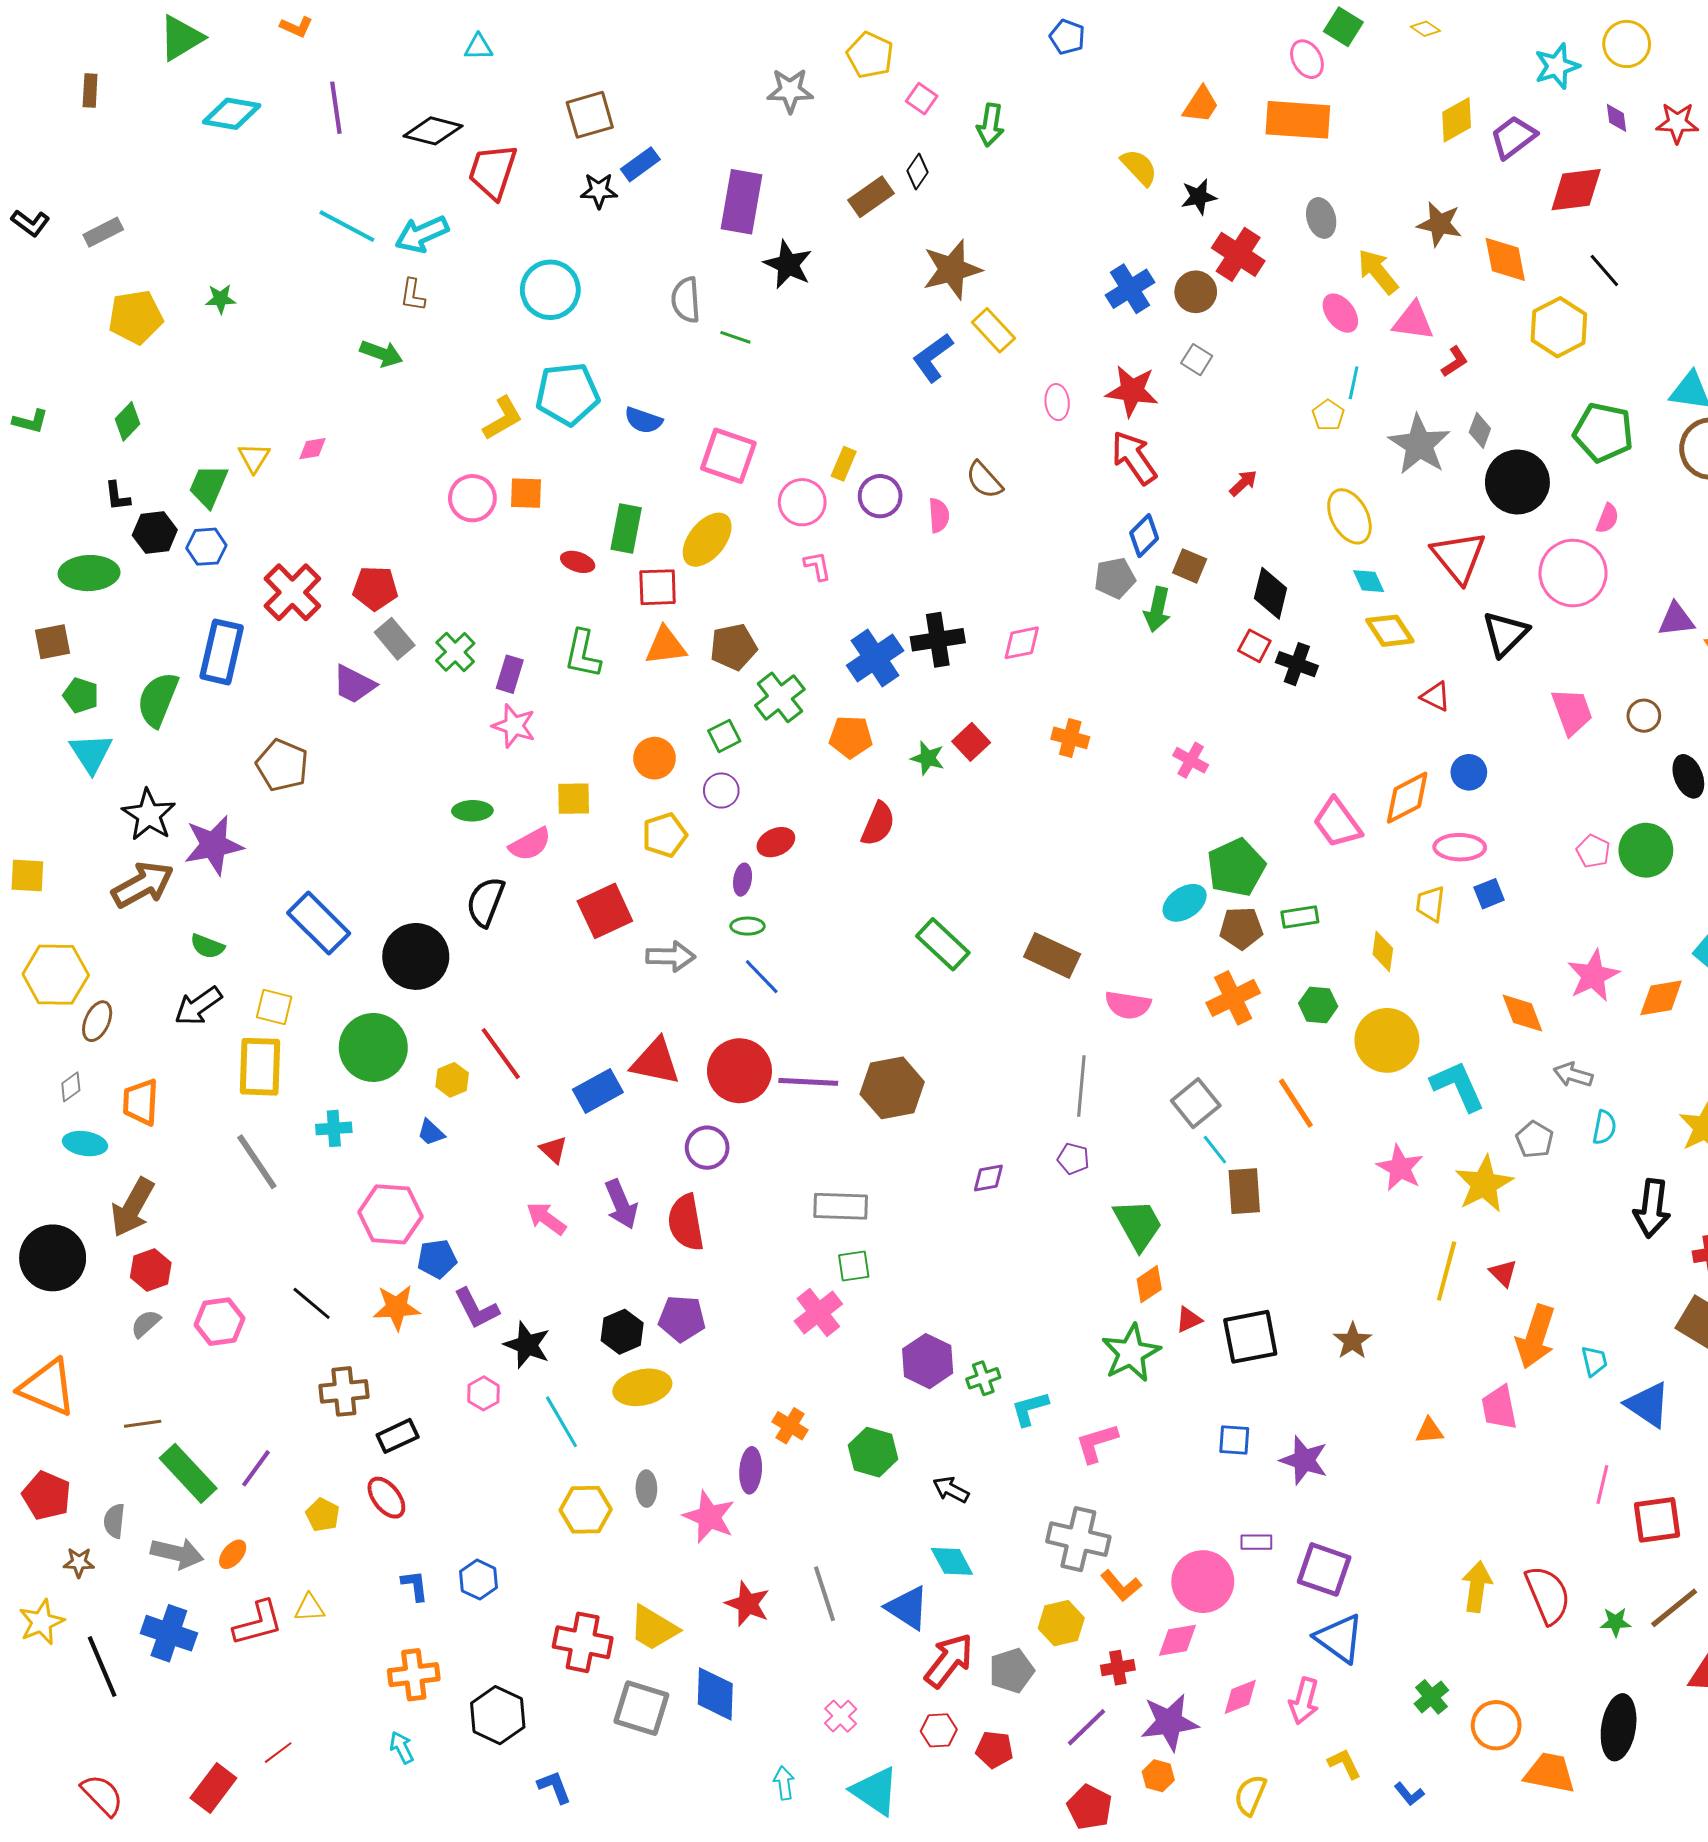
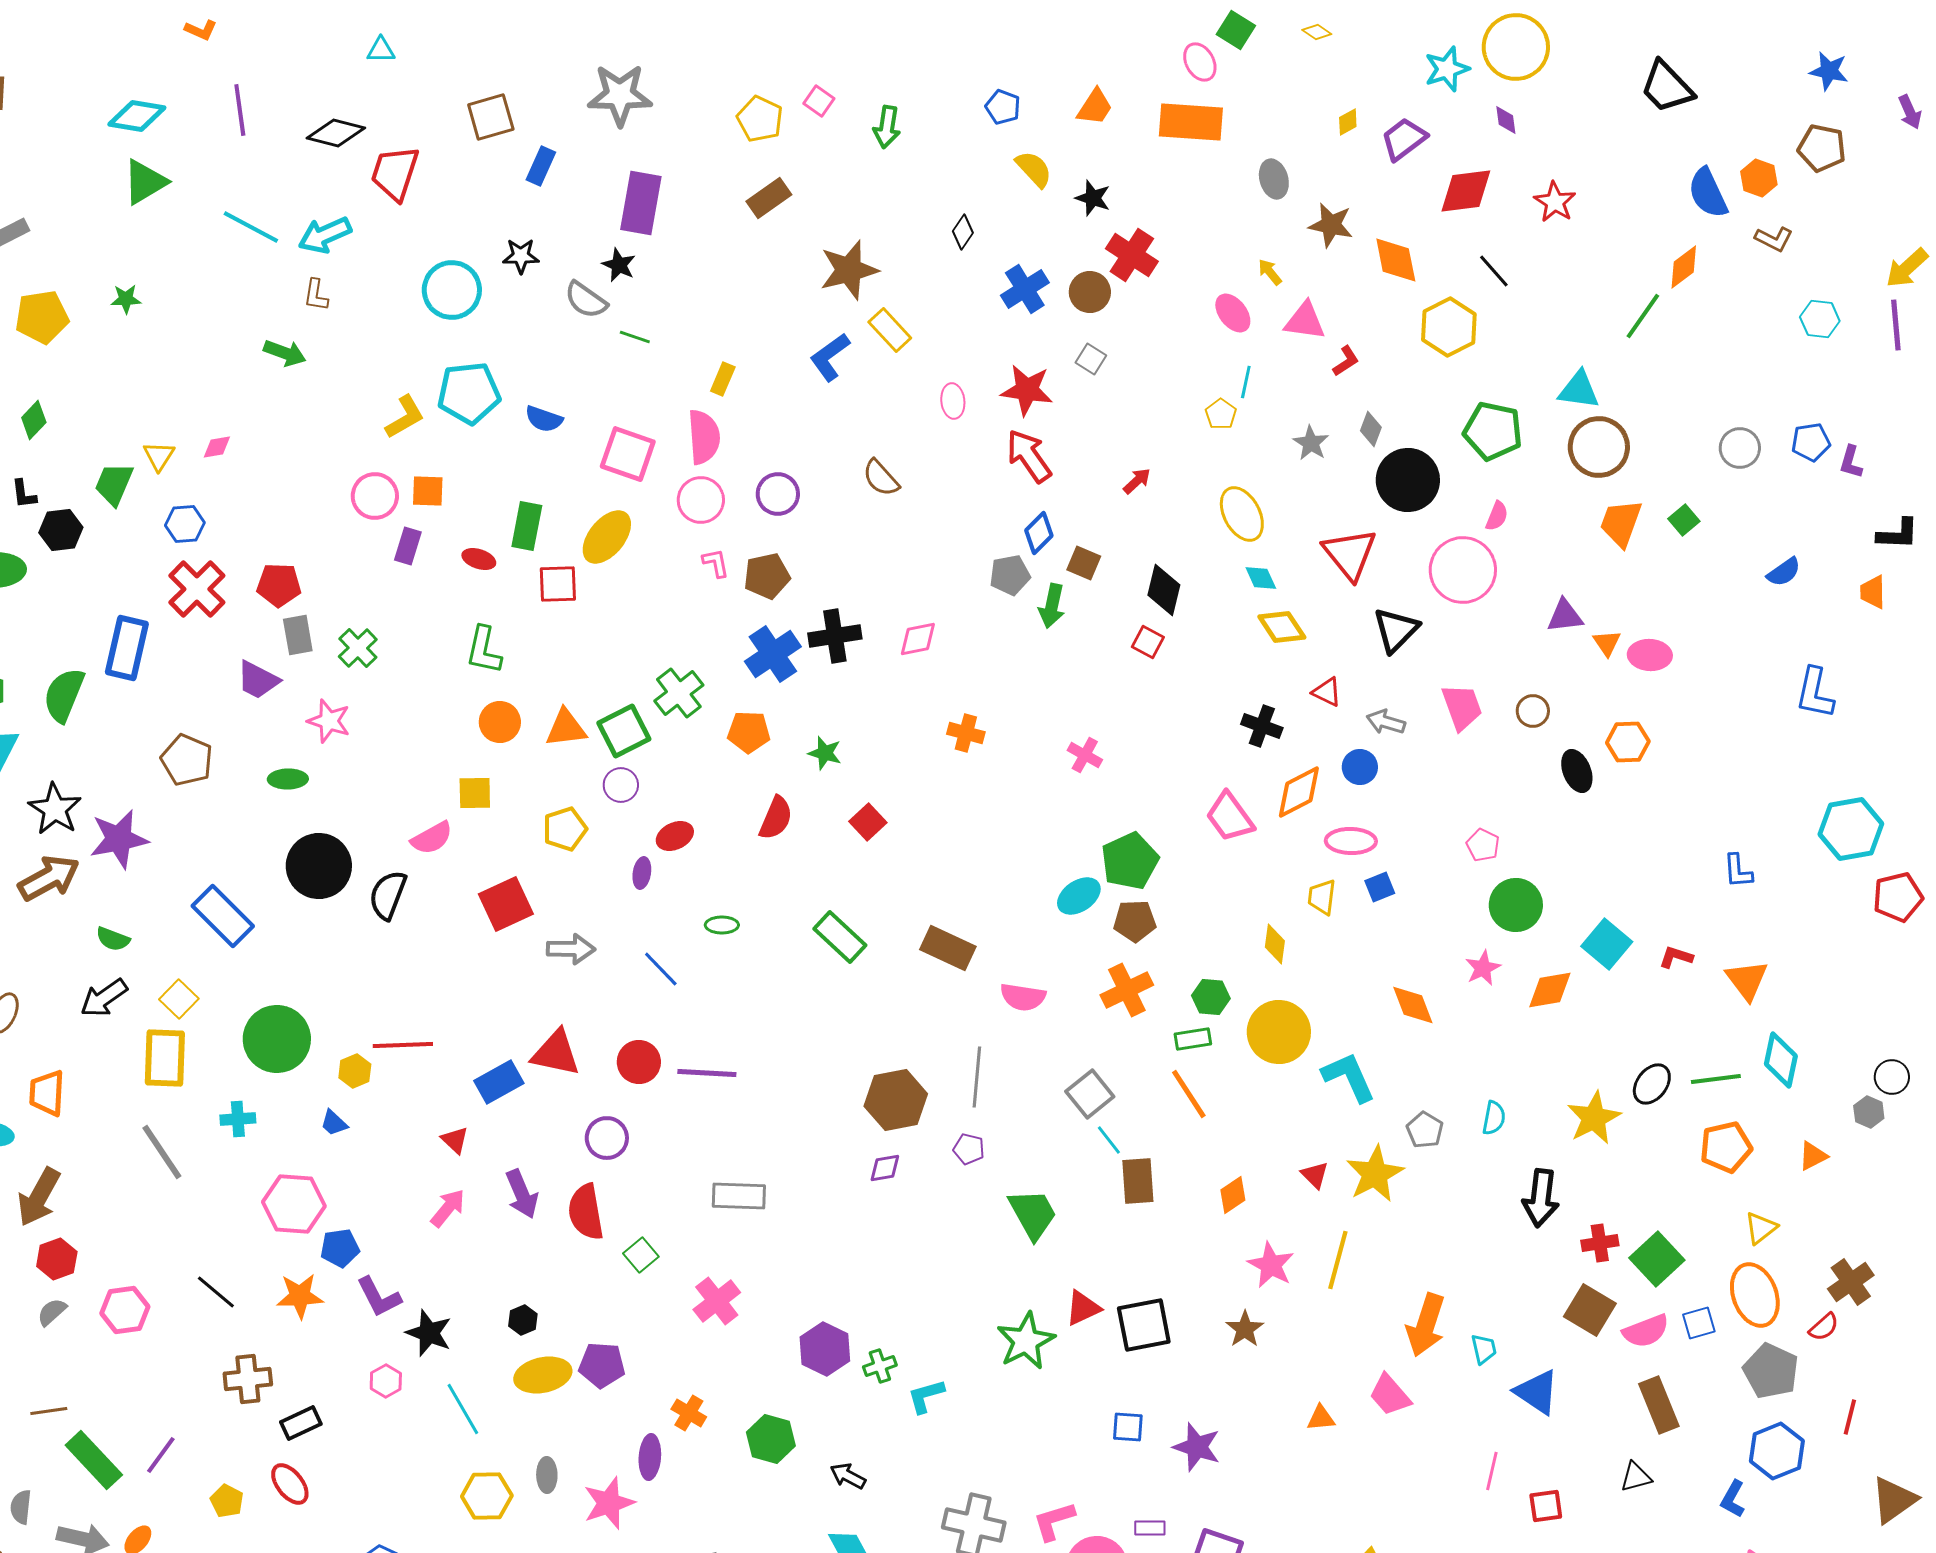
blue pentagon: (1067, 37) -> (1003, 107), moved
green triangle: (181, 38) -> (145, 182), moved
yellow circle: (1627, 44) -> (1516, 47), size x1.4
yellow pentagon: (870, 55) -> (760, 119), moved
gray star: (790, 90) -> (620, 95), moved, size x1.4
yellow diamond: (1457, 120) -> (1348, 122), size x0.6
red star: (1677, 123) -> (1555, 202), moved, turned 30
blue rectangle: (640, 164) -> (541, 166), turned -30
black diamond: (918, 171) -> (963, 232), moved
black star: (599, 191) -> (521, 256), moved
black star: (1199, 197) -> (1093, 198), turned 30
gray ellipse: (1321, 218) -> (1274, 179), moved
black star: (788, 264) -> (619, 265), moved, size x0.7
yellow arrow: (1378, 272) -> (1270, 272), size x0.6
gray semicircle: (686, 300) -> (586, 300), turned -51
gray star: (1419, 445) -> (1311, 443), size x0.6
yellow rectangle: (844, 464) -> (723, 379), moved
pink semicircle: (939, 515) -> (704, 437), moved, size x1.6
blue hexagon: (206, 547) -> (185, 524), moved
gray rectangle: (395, 639) -> (298, 635), turned 30
orange triangle: (666, 646) -> (566, 728), moved
brown pentagon: (733, 647) -> (767, 576), moved
black cross: (1297, 664) -> (1262, 726), moved
purple rectangle: (510, 674) -> (408, 546), moved
pink star: (514, 726) -> (329, 721), moved
green square: (724, 736) -> (624, 731), size x1.6
red square: (971, 742) -> (868, 822), moved
orange circle: (655, 758) -> (500, 722), moved
green ellipse: (472, 811) -> (288, 779), moved
green circle: (1646, 850) -> (1516, 905), moved
green rectangle: (1300, 917) -> (1193, 1039), moved
green ellipse: (748, 926) -> (722, 925), moved
black circle: (416, 956) -> (319, 866), moved
pink star: (1593, 976) -> (1483, 968), size x0.7
yellow square: (274, 1007) -> (179, 999), turned 30
red line: (501, 1054) -> (403, 1045), turned -56
red circle: (739, 1071) -> (639, 1062), size x0.7
gray arrow: (1573, 1075) -> (1386, 722), moved
brown hexagon: (892, 1088) -> (896, 1100), moved
pink star: (1400, 1168) -> (1271, 1265), moved
pink arrow: (546, 1218) -> (448, 1208), turned 93
green square: (854, 1266) -> (641, 1255), moved, turned -32
red triangle: (1503, 1273) -> (1315, 1175), moved
orange diamond: (1149, 1284) -> (1233, 1195), moved
purple pentagon: (682, 1319) -> (602, 1365), moved
red triangle: (1189, 1320) -> (1083, 1308), size x1.4
black hexagon: (622, 1332) -> (523, 1320), size x0.7
pink trapezoid: (1499, 1408) -> (1390, 1395), turned -30
pink L-shape: (1097, 1443) -> (1054, 1521), moved
pink star: (709, 1517) -> (609, 1503), turned 30
red square: (1657, 1520) -> (1546, 1506), size x0.7

